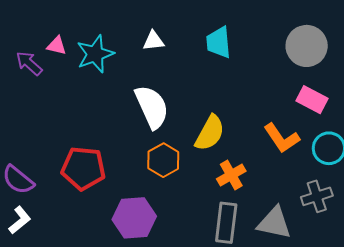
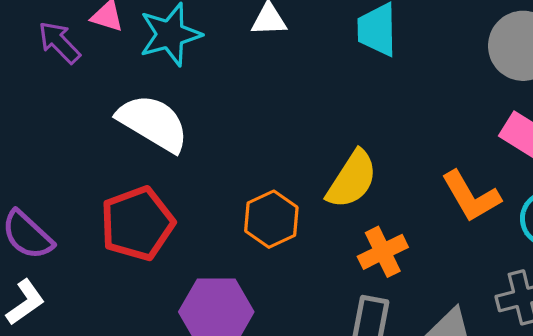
white semicircle: (152, 107) -> (153, 123), moved, turned -39
red pentagon: (83, 168) -> (137, 224), turned -30

